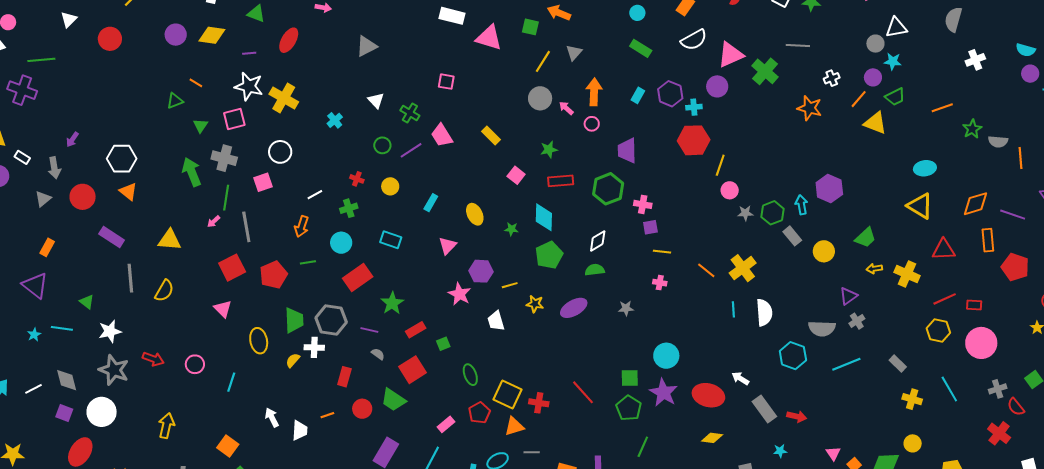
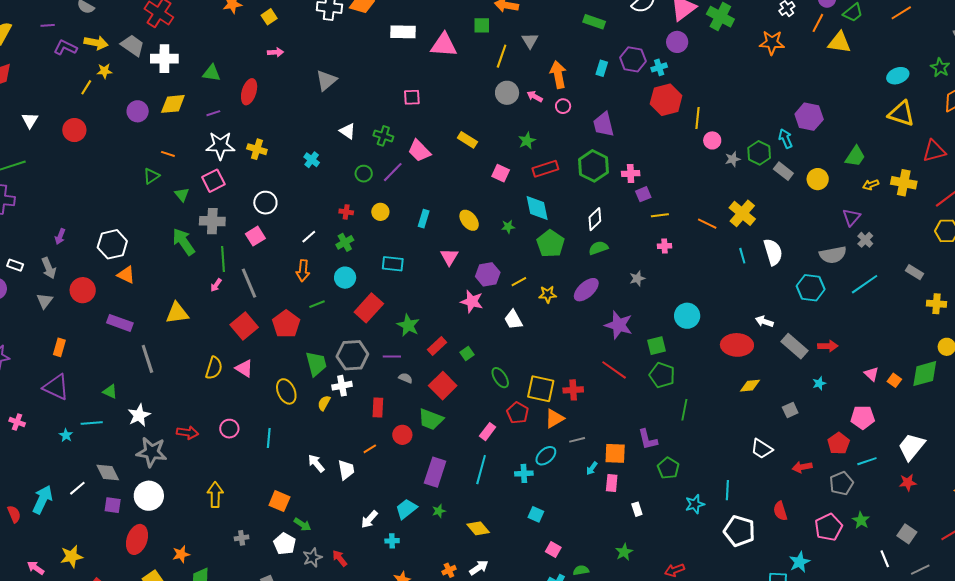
yellow cross: (284, 98) -> (257, 149), size x0.7
green star: (972, 129) -> (940, 68), moved
yellow semicircle: (164, 291) -> (214, 368), moved
purple star: (663, 393) -> (619, 325), moved

